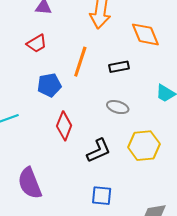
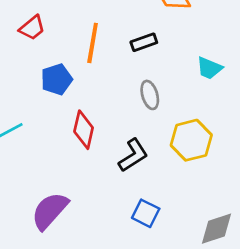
gray ellipse: (118, 107) -> (150, 95), turned 65
purple semicircle: (30, 183) -> (50, 211), turned 72
blue square: (102, 196) -> (146, 213), turned 30

